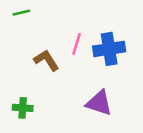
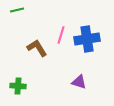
purple triangle: (99, 103) -> (79, 82), size x0.7

